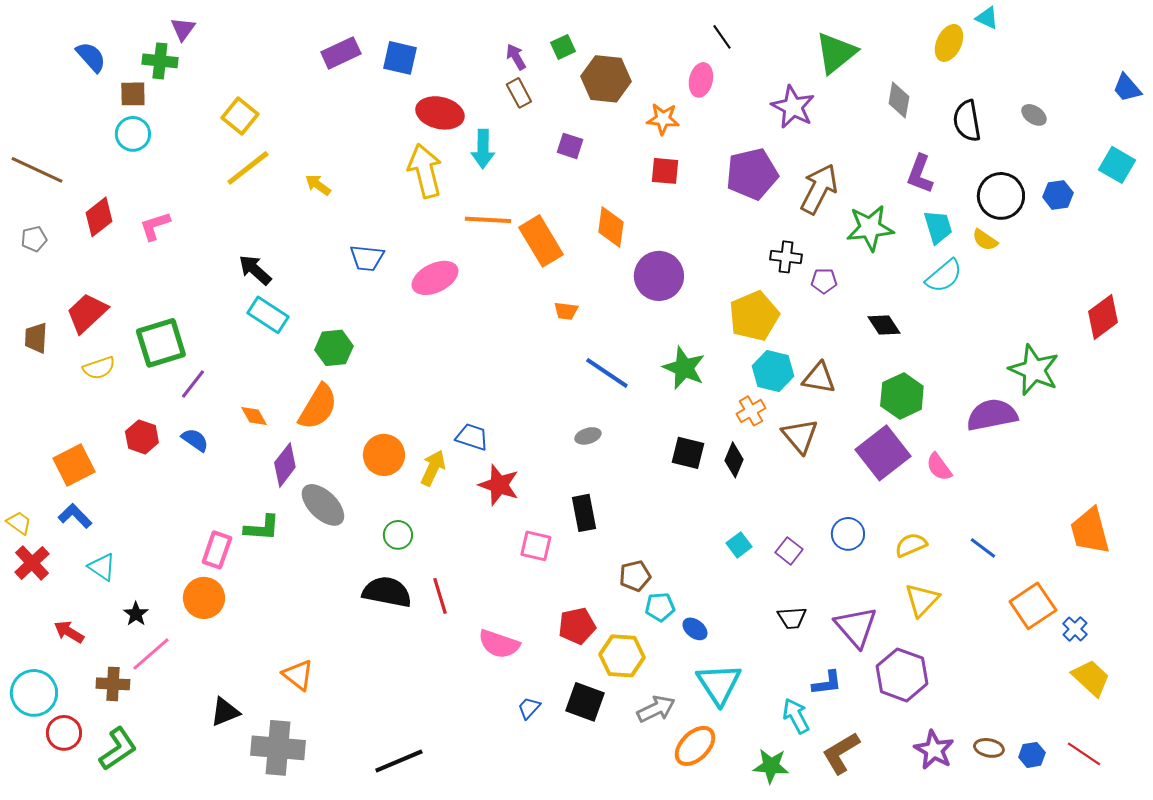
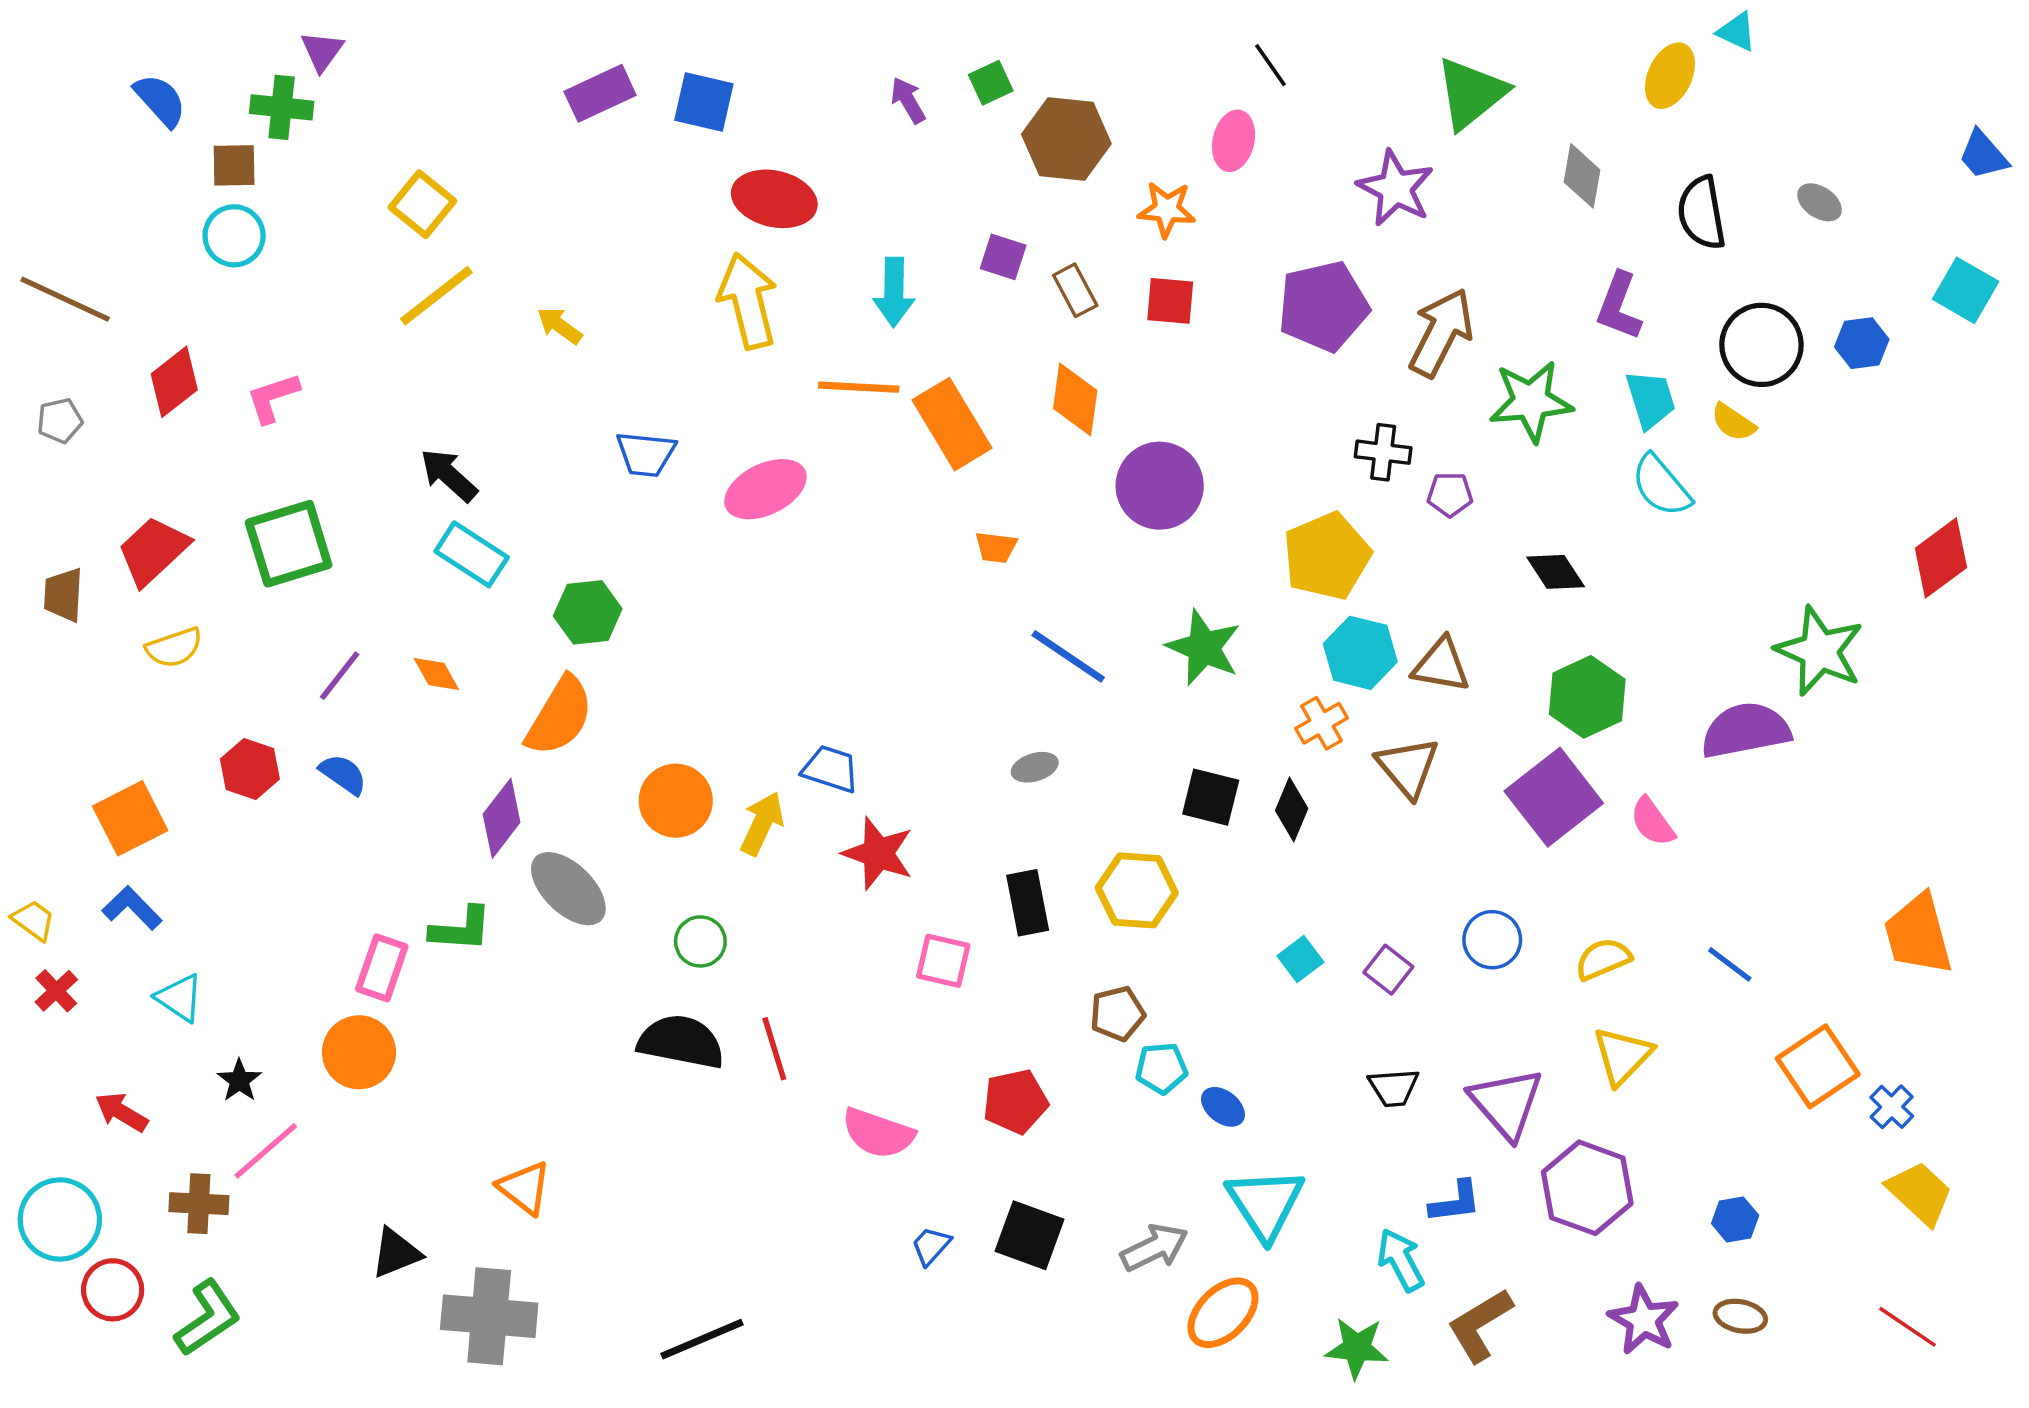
brown rectangle: (519, 93) -> (1075, 290), moved
cyan arrow: (483, 149) -> (894, 292), moved
cyan semicircle: (944, 276) -> (1661, 486), turned 90
green square: (161, 343) -> (289, 544), moved
orange diamond: (254, 416) -> (436, 674), moved
red cross: (32, 563) -> (56, 991), size x0.7
yellow hexagon: (622, 656) -> (1137, 890), moved
blue hexagon: (1032, 755) -> (1735, 1219), moved

